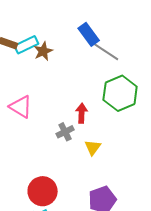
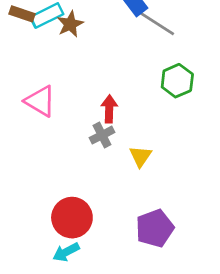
green hexagon: (120, 93) -> (177, 81), size x0.7
red arrow: (82, 113) -> (109, 109), moved

